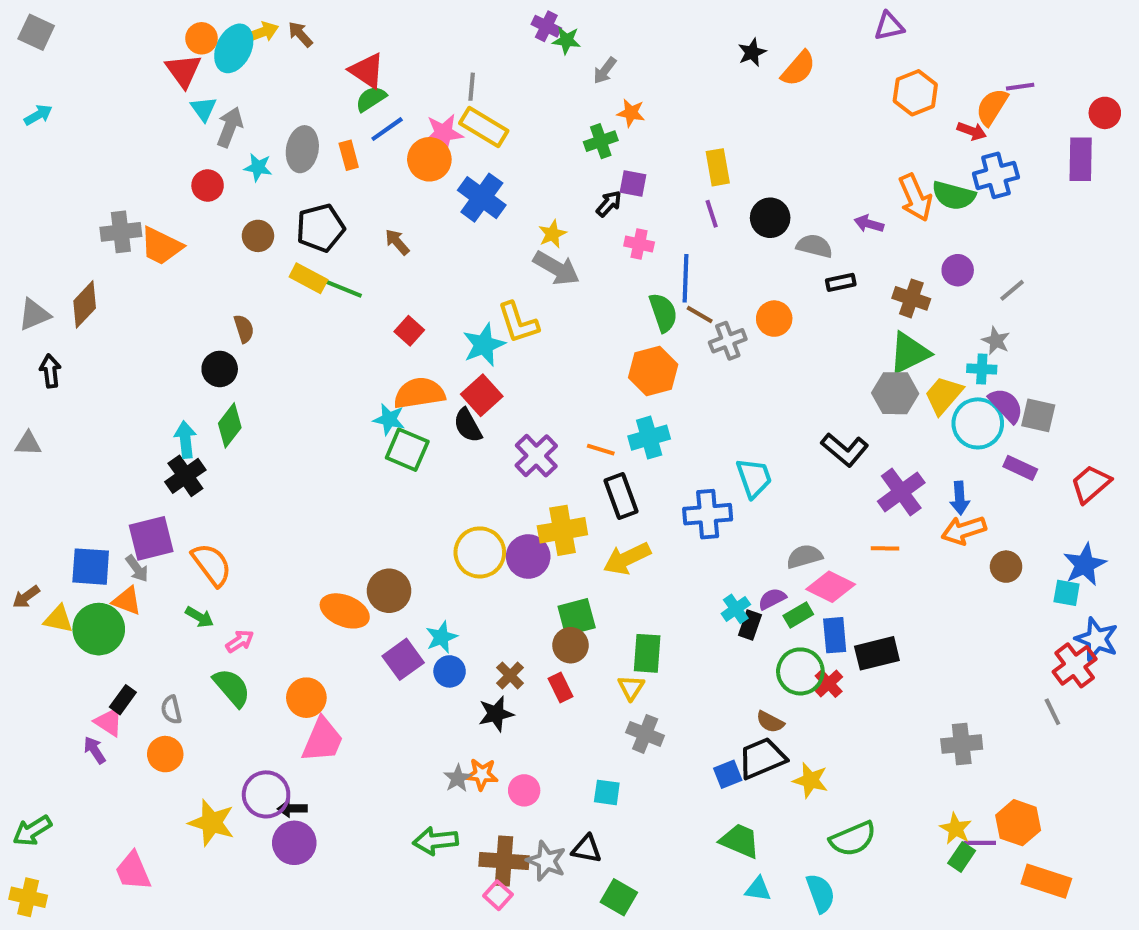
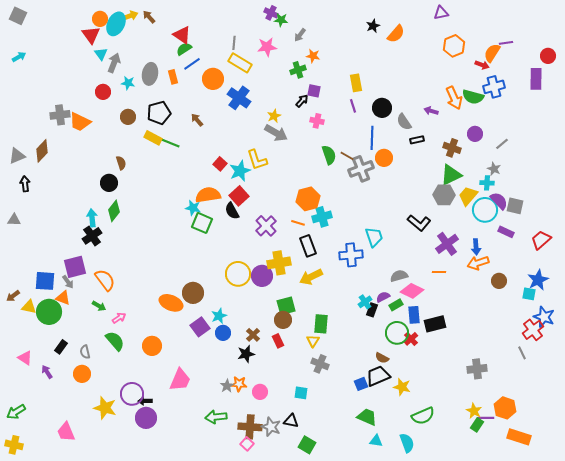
pink star: (443, 133) -> (267, 47), moved
gray semicircle: (814, 246) -> (404, 122), turned -138
blue line: (685, 278) -> (372, 138), moved
red square: (409, 331) -> (220, 164), moved
gray cross: (728, 341) -> (361, 169), size x1.4
orange hexagon: (653, 371) -> (308, 199), moved
pink triangle: (109, 722) -> (25, 358), moved
pink trapezoid: (323, 740) -> (180, 380), moved

